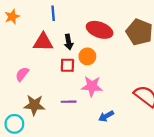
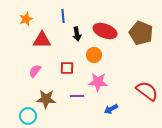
red triangle: (43, 42) -> (42, 40), moved
black arrow: (69, 42) -> (77, 34), moved
red square: (67, 65) -> (67, 68), moved

